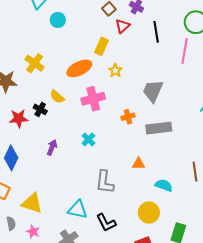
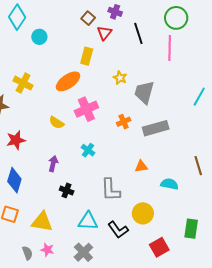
yellow star: (115, 70) -> (120, 78), moved
yellow semicircle: (57, 97) -> (57, 123), moved
black cross: (40, 109) -> (67, 190), moved
yellow circle: (149, 213) -> (143, 213), moved
gray semicircle: (11, 223) -> (27, 253), moved

